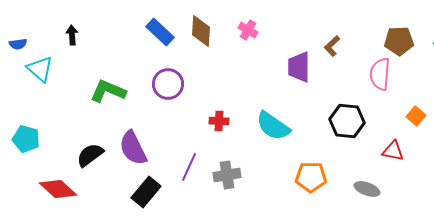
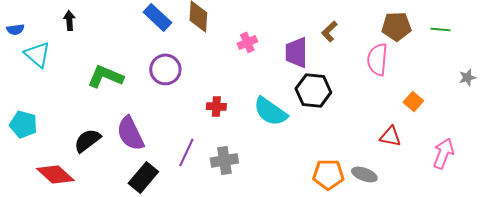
pink cross: (248, 30) -> (247, 42), moved, turned 36
black hexagon: (347, 121) -> (313, 90), moved
orange pentagon: (311, 177) -> (328, 174), moved

